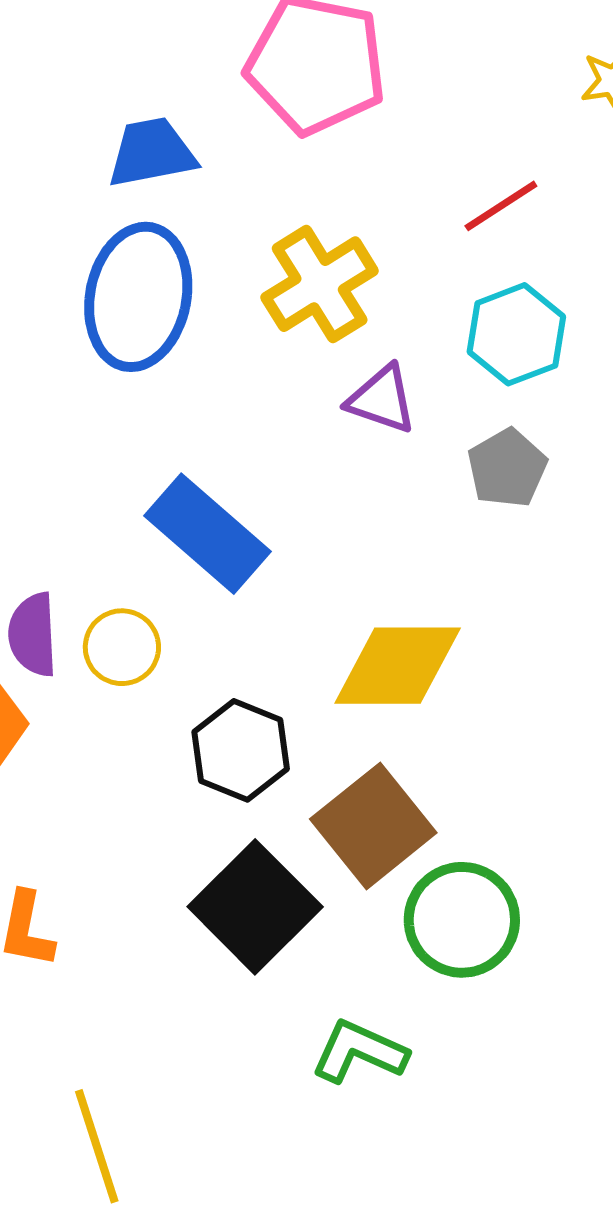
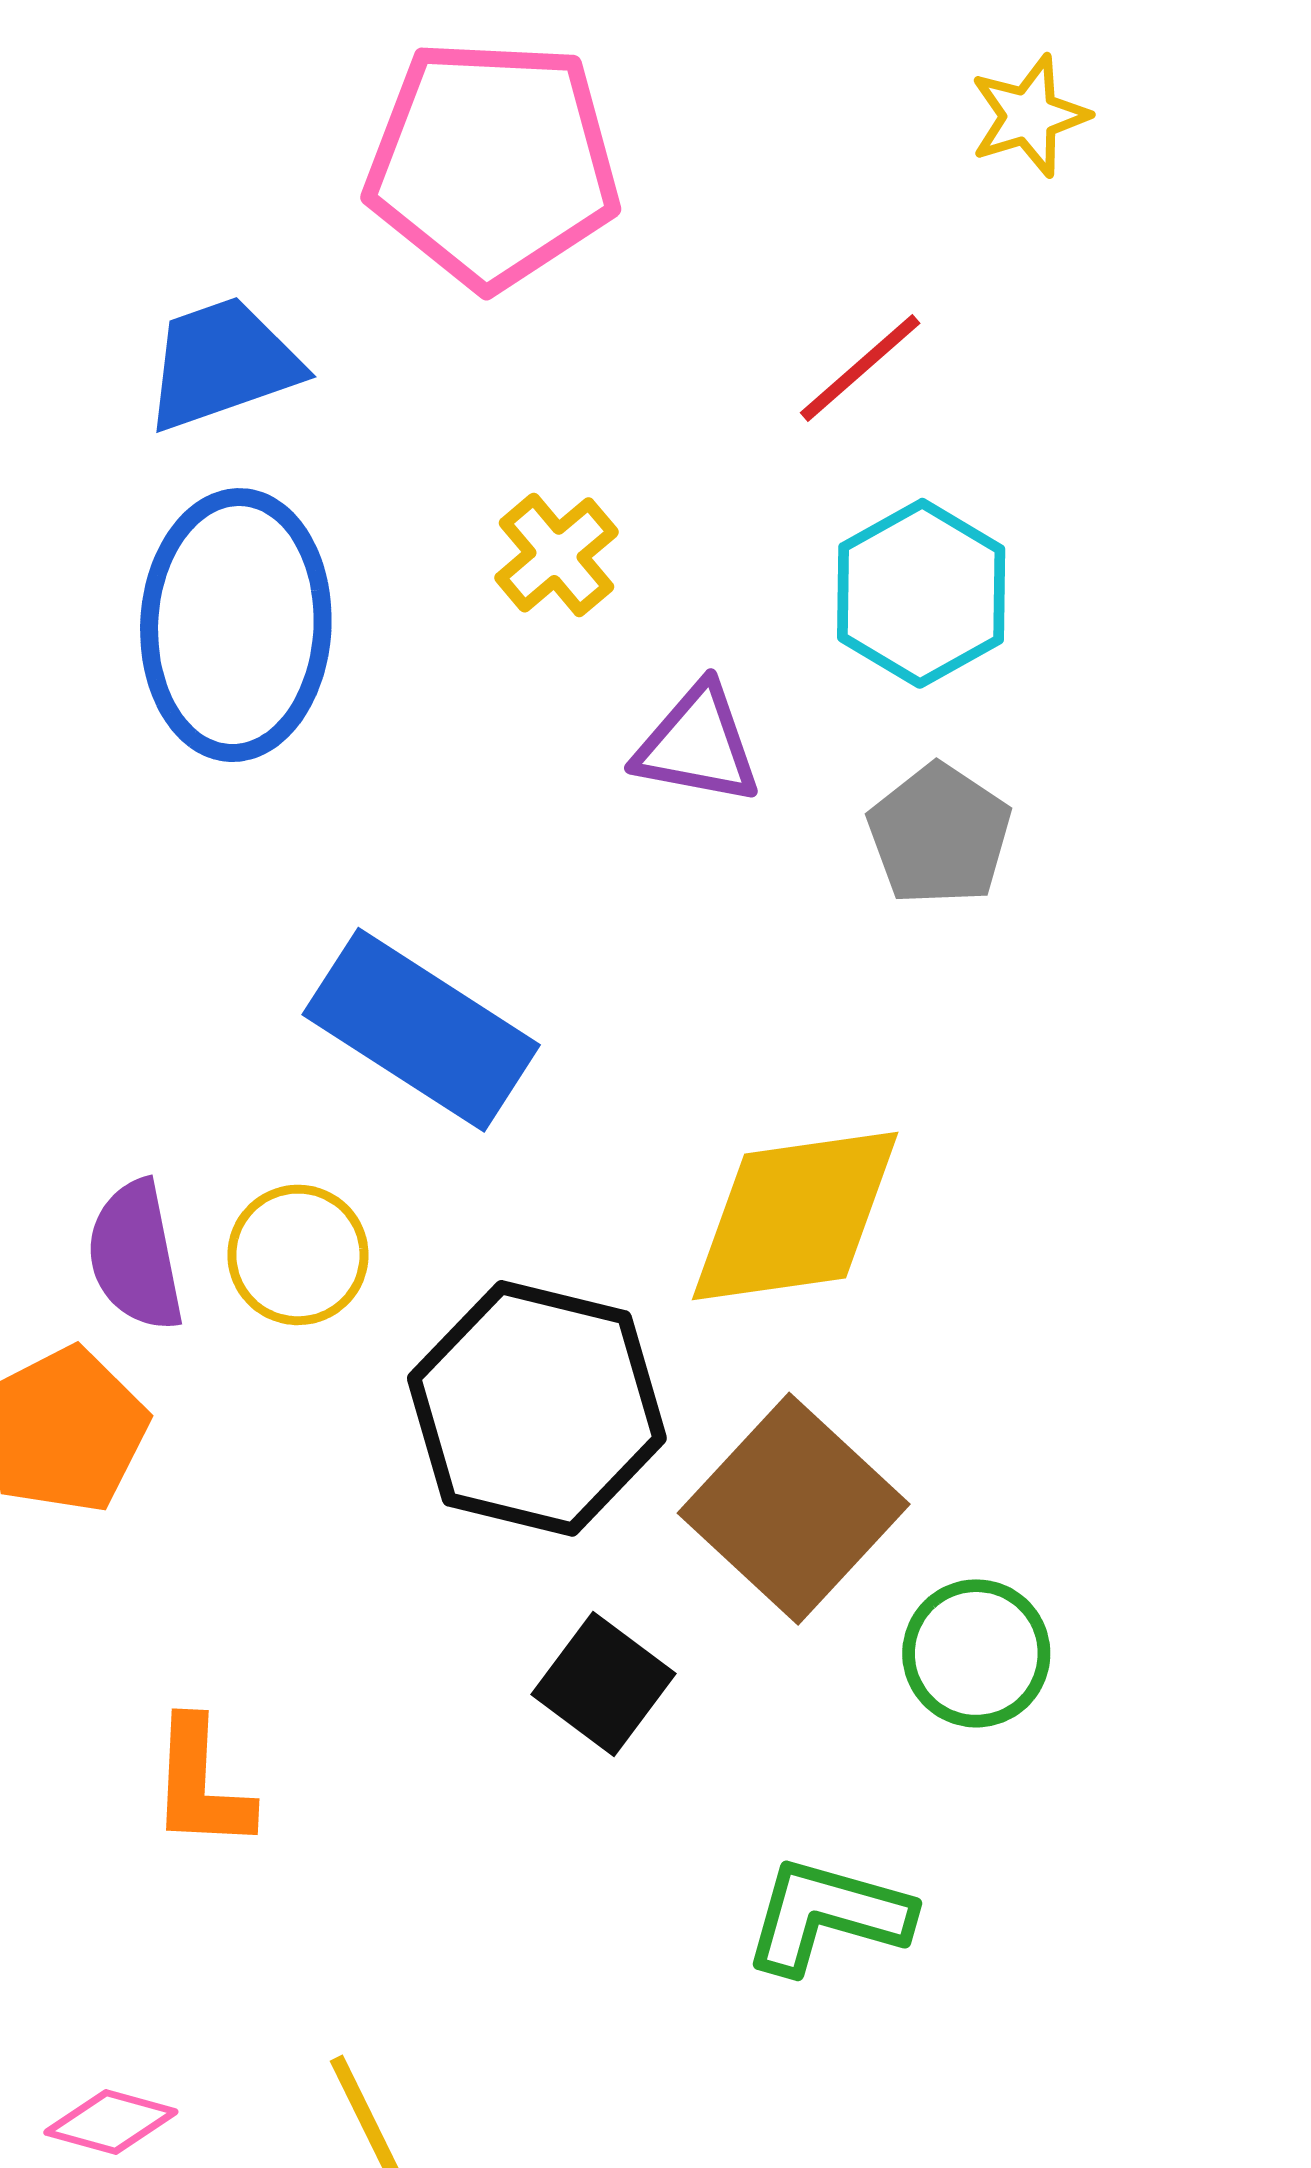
yellow cross: (320, 284) -> (557, 555), size x0.6
black hexagon: (241, 750) -> (537, 1408), size x1.4
black square: (255, 907) -> (604, 1684), size x0.6
green circle: (462, 920) -> (976, 1653), size x0.7

